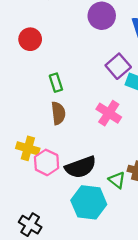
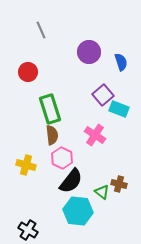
green rectangle: (56, 83) -> (50, 109), size x1.8
pink hexagon: (47, 162) -> (62, 158), moved
black semicircle: (81, 167) -> (71, 181), turned -32

